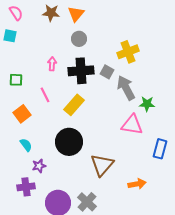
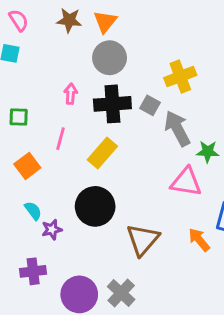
gray circle: (79, 39) -> (110, 58), size x1.5
pink line: (45, 95) -> (60, 139), turned 42
purple star: (39, 166) -> (52, 229), moved
orange arrow: (137, 184) -> (199, 240), moved, turned -120

